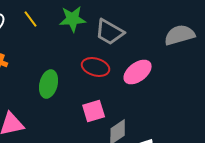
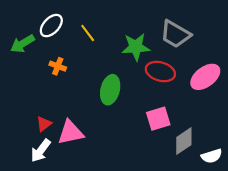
yellow line: (31, 19) -> (88, 33), moved
green star: (73, 19) -> (136, 47), moved

